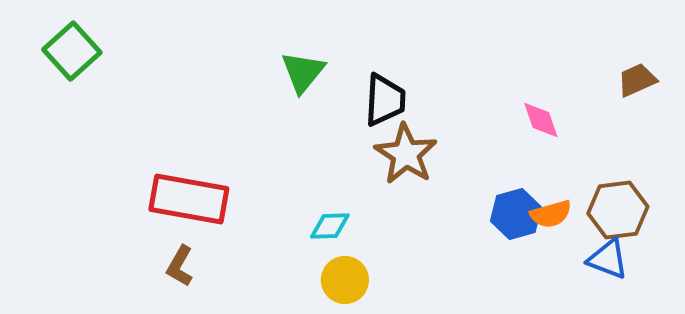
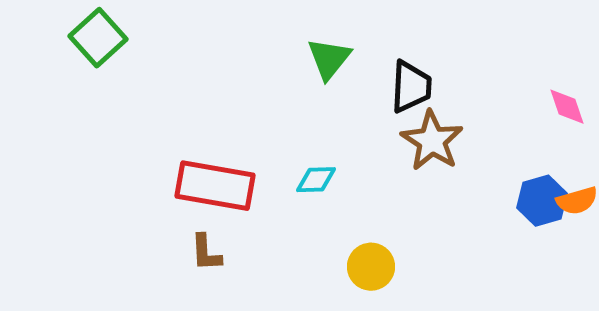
cyan diamond: (330, 226) -> (316, 180), moved
brown L-shape: (180, 266) -> (206, 253), turned -33

